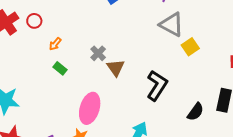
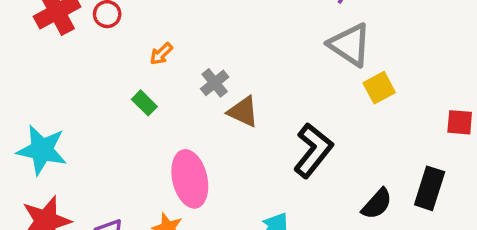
orange arrow: (55, 44) -> (161, 54), moved
brown triangle: (116, 68) -> (243, 112), turned -36
pink ellipse: (90, 108) -> (190, 179), turned -36

